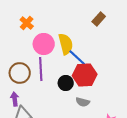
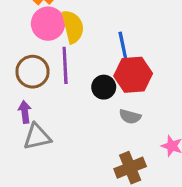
pink circle: (44, 44) -> (48, 24), moved
yellow semicircle: (66, 44) -> (73, 27), moved
blue line: (79, 59) -> (124, 50), turned 35

